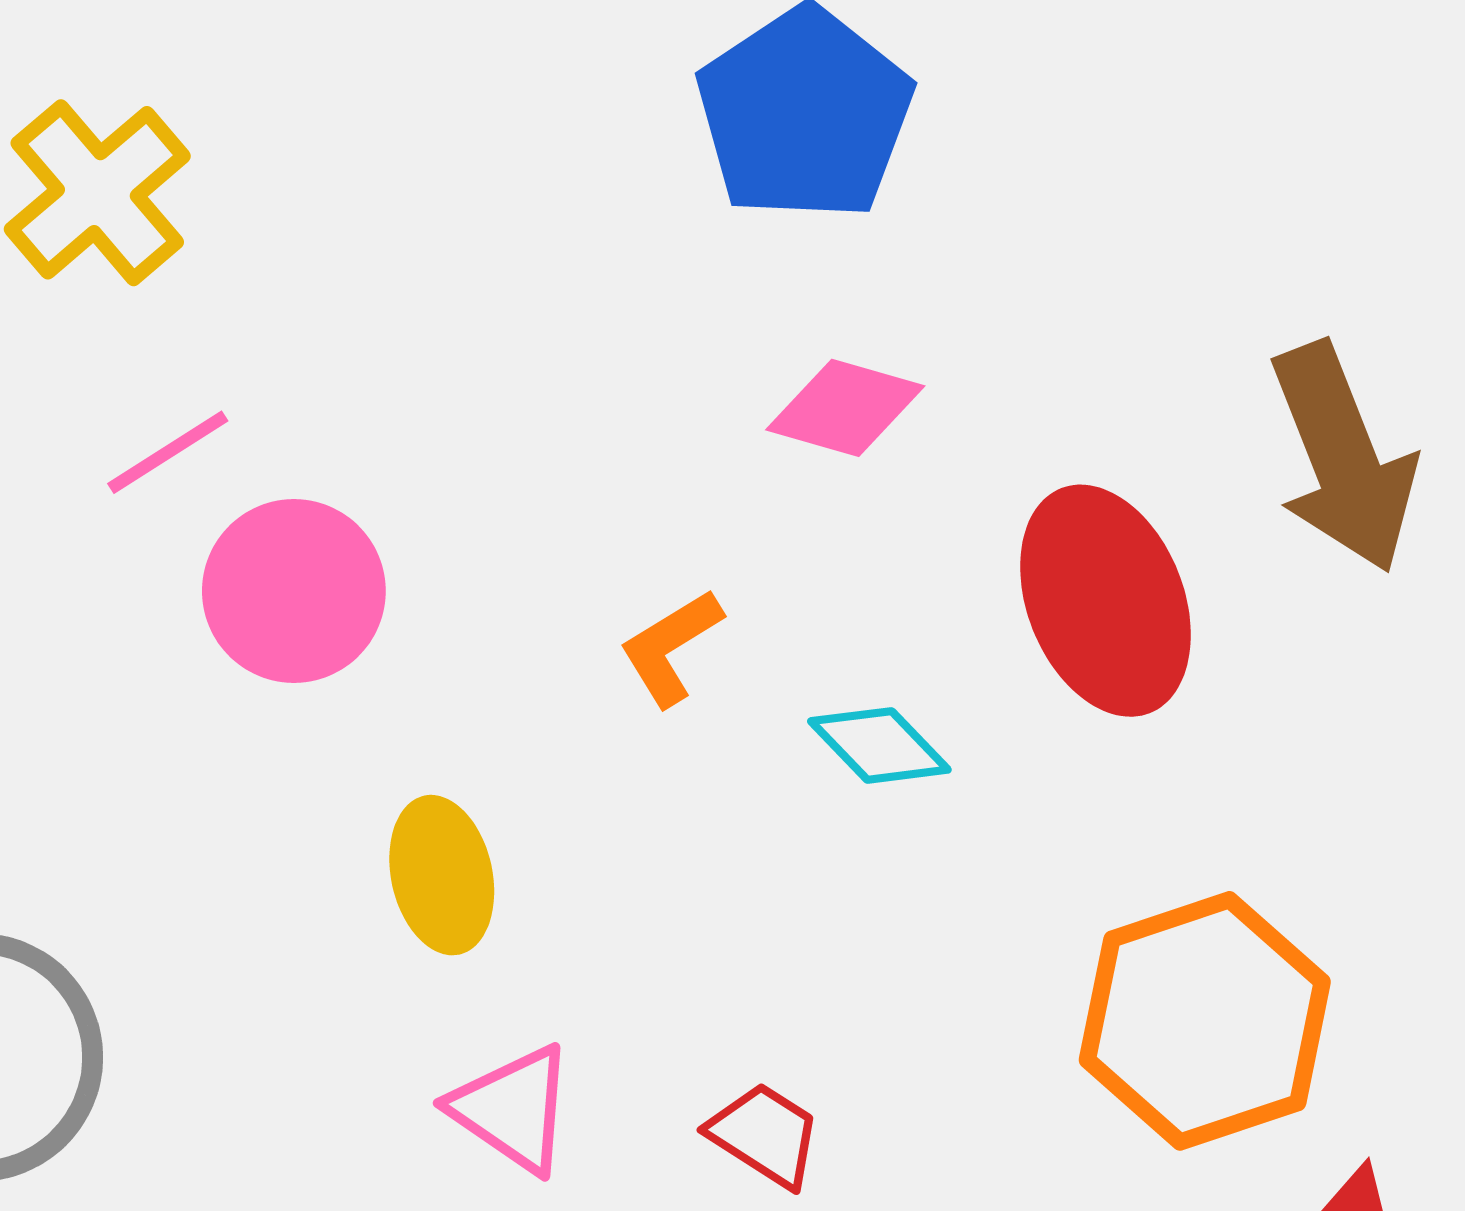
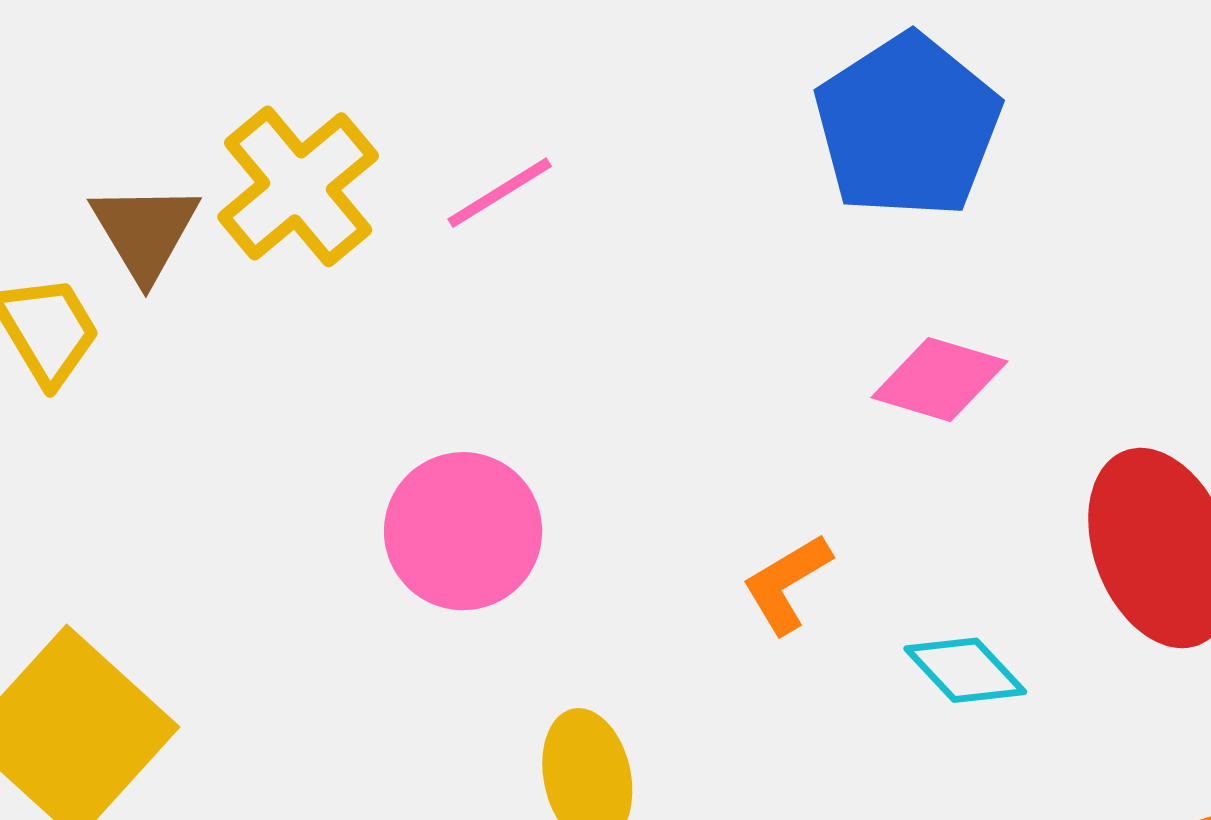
pink line: (168, 452) -> (500, 193), moved

